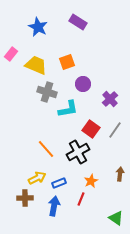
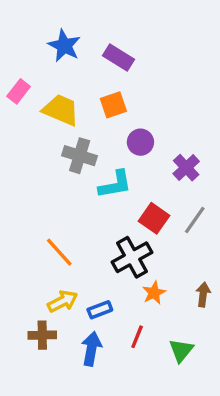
purple rectangle: (78, 22) -> (118, 57), moved
orange line: (46, 149) -> (59, 252), moved
orange star: (91, 181) -> (154, 293), moved
green triangle: (116, 218) -> (181, 350), moved, turned 35

